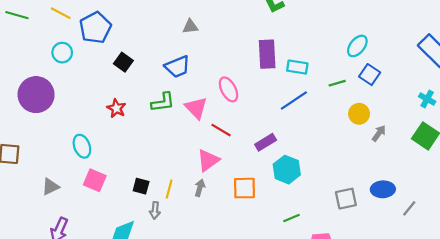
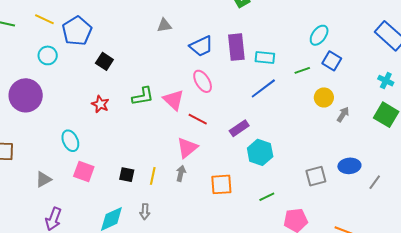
blue trapezoid: (177, 67) -> (201, 46), moved
orange square: (244, 188) -> (221, 184), moved
gray arrow: (155, 210) -> (145, 212), moved

